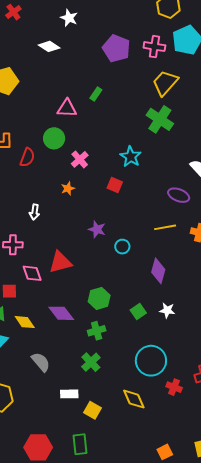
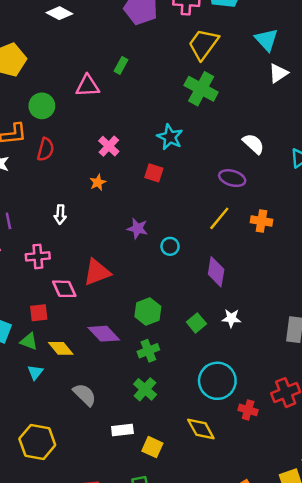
green circle: (54, 138) -> (42, 106), moved
yellow line: (165, 227) -> (219, 218), turned -35

